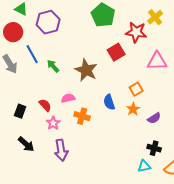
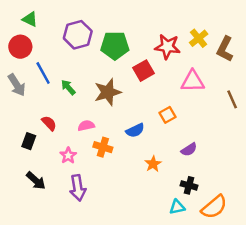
green pentagon: (103, 15) -> (115, 45), moved, turned -30
yellow cross: (155, 17) -> (199, 38), moved
purple hexagon: (48, 22) -> (78, 35), moved
brown star: (86, 70) -> (108, 92), turned 30
blue semicircle: (109, 102) -> (135, 130), turned -98
red semicircle: (45, 105) -> (49, 123), moved
orange star: (133, 109) -> (153, 164), moved

